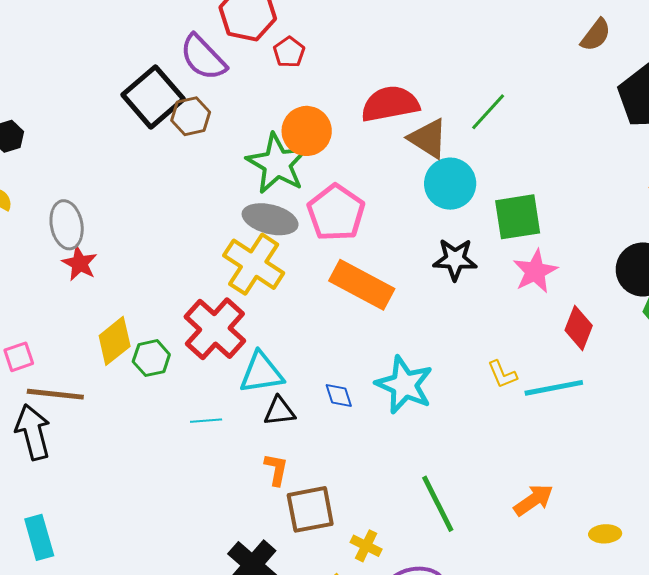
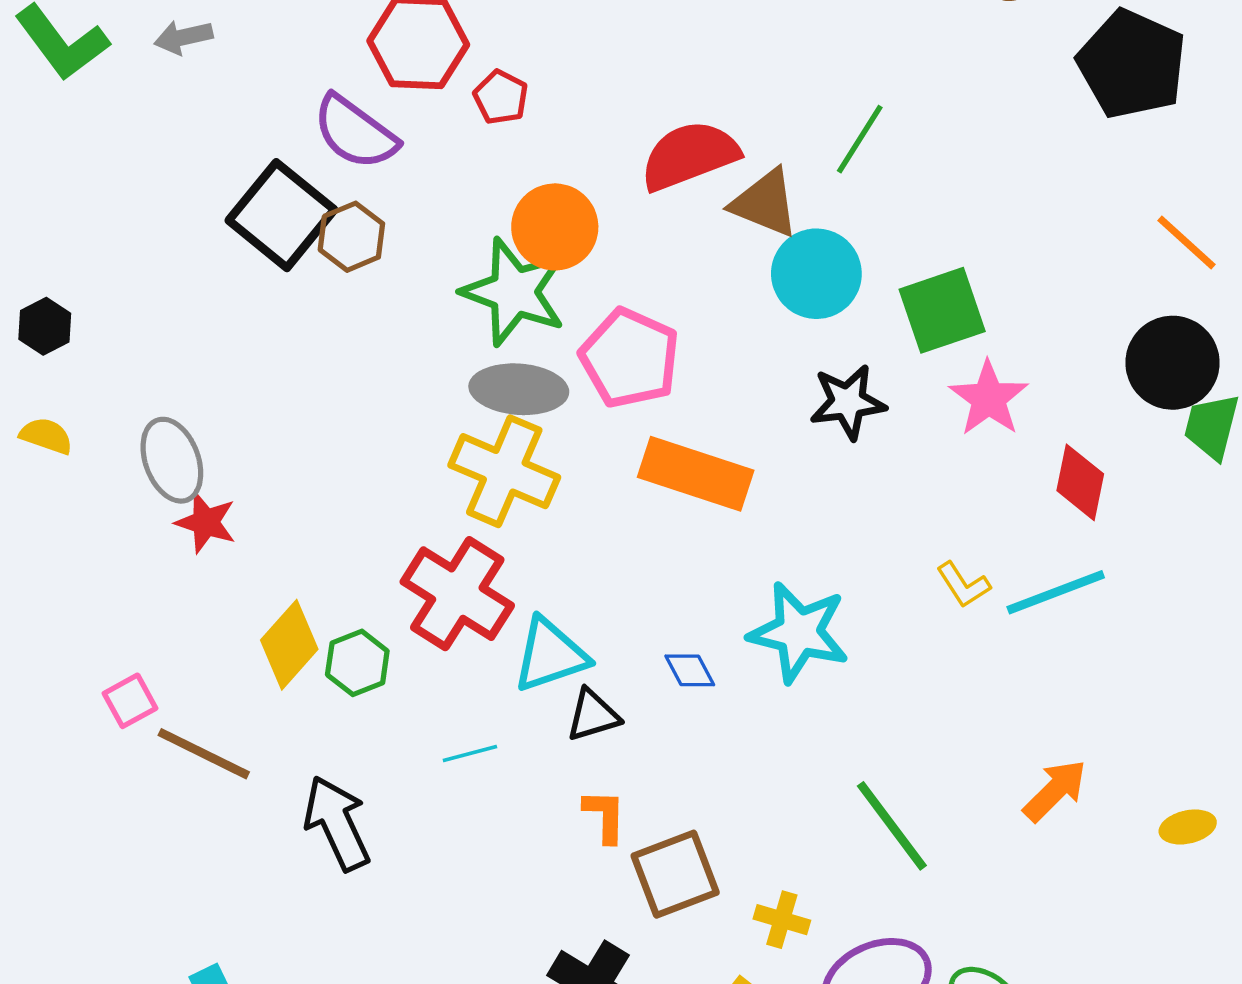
brown line: (55, 394) -> (204, 754), turned 30
black arrow: (33, 432) -> (337, 823), moved

